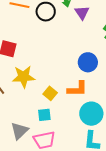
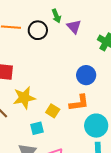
cyan square: (44, 115) -> (37, 128), moved

